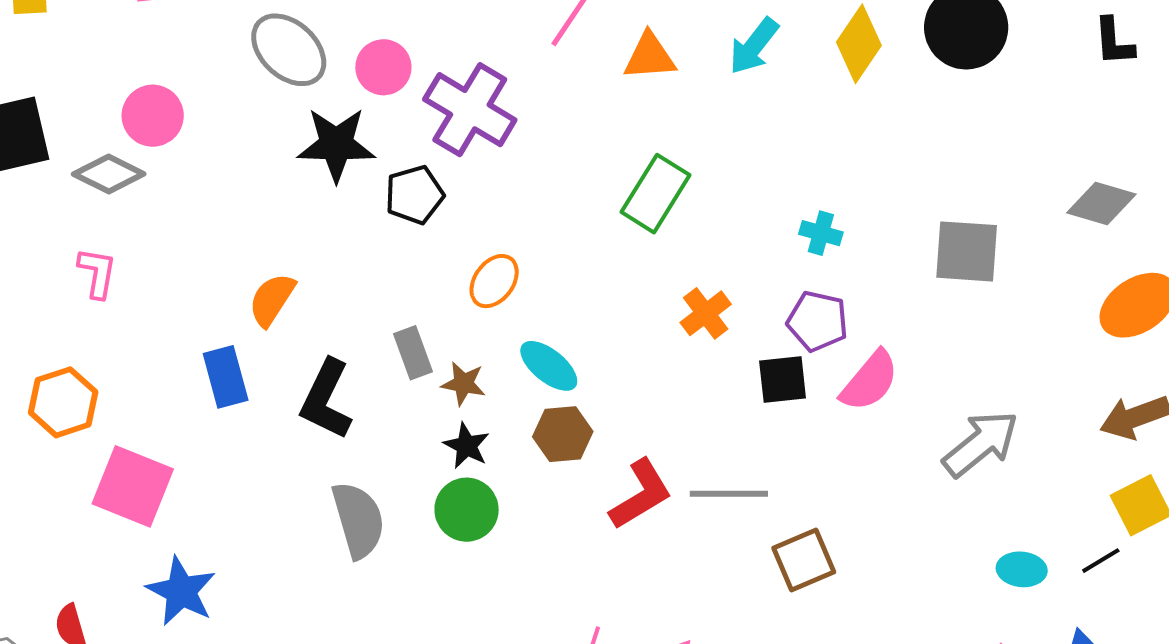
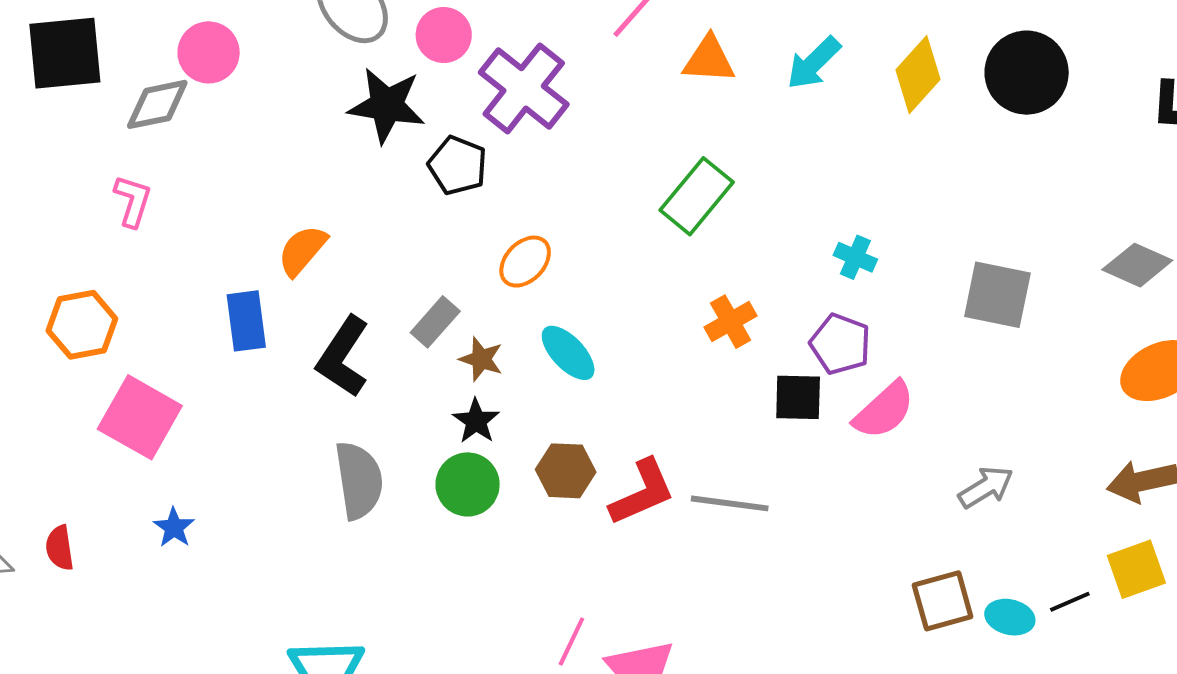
gray diamond: (109, 174) -> (157, 104), turned -46
black pentagon: (414, 195) -> (458, 165), turned 30
gray rectangle: (413, 353) -> (435, 322), turned 54
brown hexagon: (563, 434) -> (566, 471), moved
gray arrow: (981, 444) -> (986, 487), size x0.7
brown square: (804, 560) -> (943, 601), moved
black line: (1101, 561) -> (1070, 602), moved
blue star: (181, 591) -> (174, 528), size x0.6

